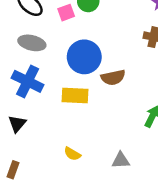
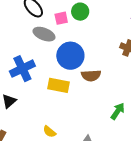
gray ellipse: (32, 43) -> (44, 34), moved
blue cross: (28, 81) -> (22, 69), turned 30

